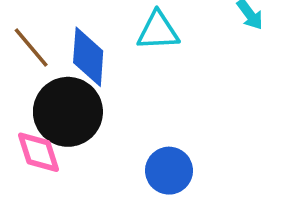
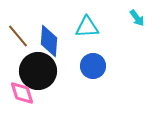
blue circle: (169, 171) -> (93, 66), moved

